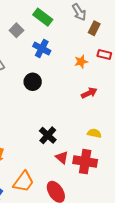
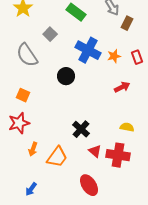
gray square: (16, 30) -> (50, 34), moved
blue cross: (42, 48) -> (88, 50), moved, size x1.4
red rectangle: (104, 55) -> (137, 57), moved, turned 56
orange trapezoid: (24, 182) -> (57, 157), moved

